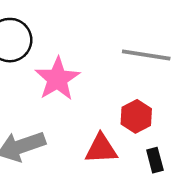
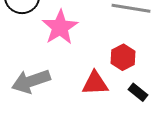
black rectangle: (155, 160) -> (138, 92), turned -36

